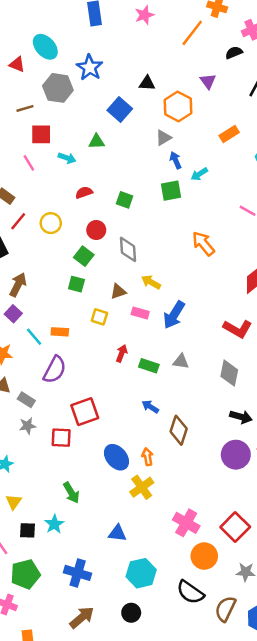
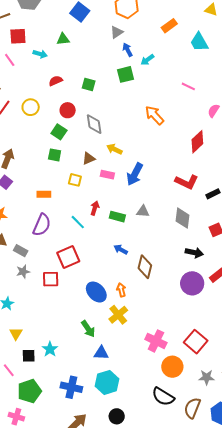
cyan line: (34, 337) -> (78, 222), moved
green arrow: (71, 493) -> (88, 329), moved
cyan hexagon: (141, 573) -> (107, 382), moved

